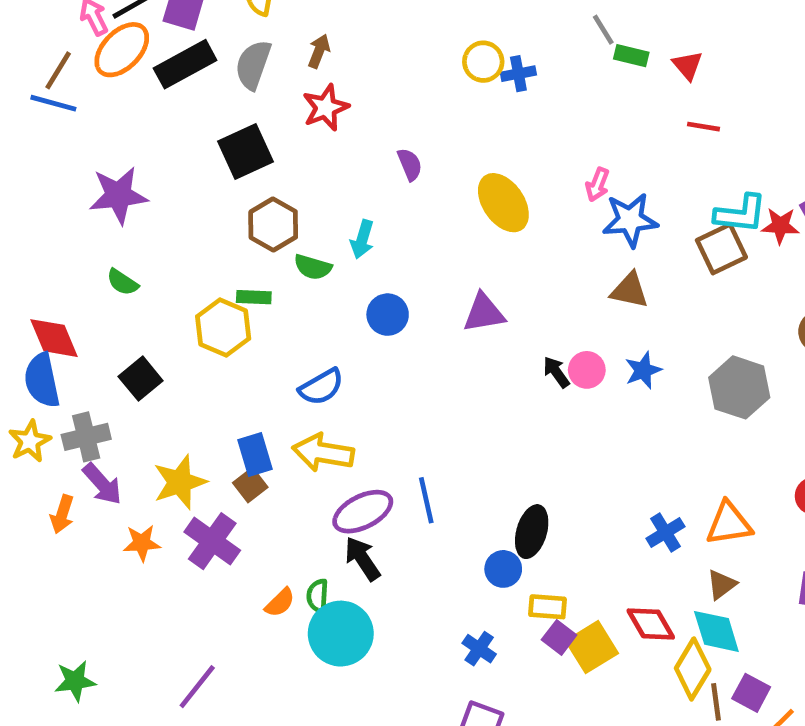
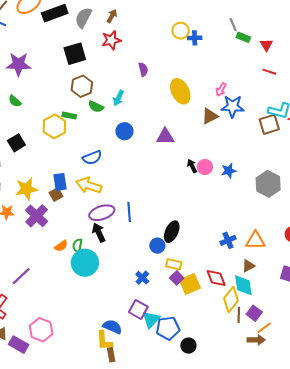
brown triangle: (630, 290) -> (210, 116), moved, turned -48

